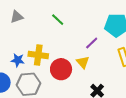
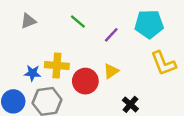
purple line: (92, 43) -> (111, 35), moved
yellow triangle: (83, 62) -> (111, 71), turned 40

